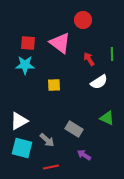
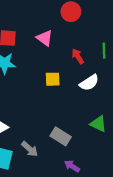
pink triangle: (60, 43) -> (45, 38), size x0.7
yellow square: (54, 85) -> (53, 79), moved

